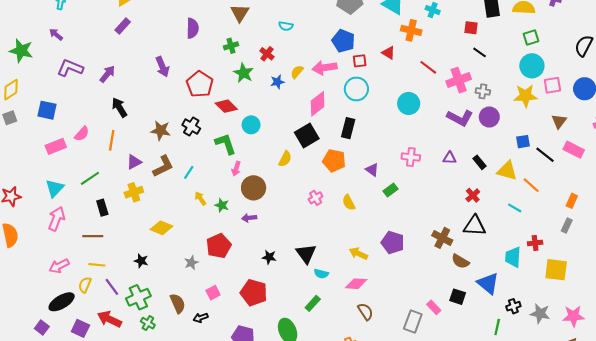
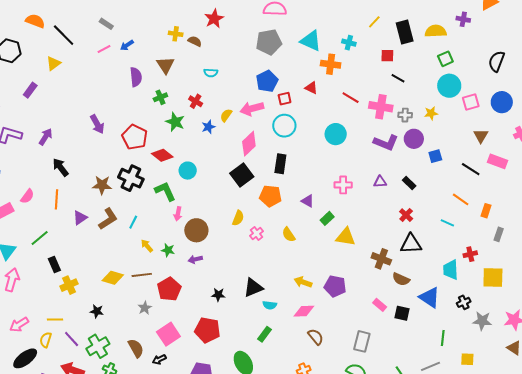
purple rectangle: (123, 26) -> (30, 90), moved
purple semicircle: (193, 28) -> (136, 77), moved
blue pentagon: (343, 41) -> (267, 81), turned 30
pink cross: (459, 80) -> (381, 107), turned 35
yellow star: (525, 96) -> (431, 113), moved, size x0.6
black cross: (191, 127) -> (131, 178), size x1.4
blue square: (523, 142) -> (435, 156), moved
yellow semicircle: (285, 159) -> (238, 218), moved
yellow triangle: (507, 171) -> (346, 237), moved
yellow cross: (134, 192) -> (69, 285), moved
orange rectangle: (572, 201) -> (486, 211), moved
brown line: (93, 236) -> (142, 275), moved
purple pentagon: (393, 243) -> (335, 286), moved
black triangle: (306, 254) -> (253, 288), turned 50
pink square: (213, 293) -> (168, 334), size x1.6
black cross: (513, 306) -> (464, 302), moved
pink rectangle: (434, 307) -> (380, 305), moved

